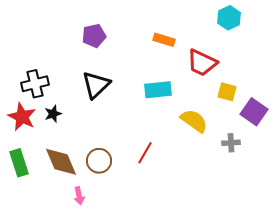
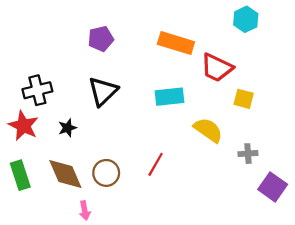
orange rectangle: (164, 40) -> (176, 43), size x1.5
purple square: (254, 112) -> (273, 187), moved
black star: (53, 114) -> (67, 128), moved

